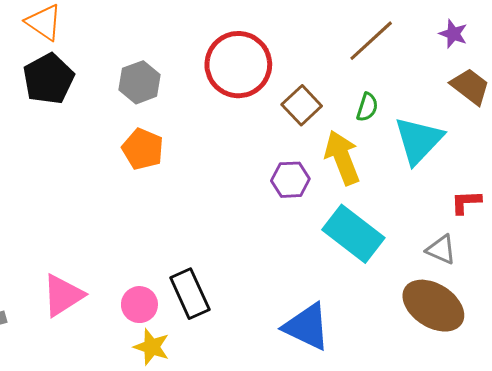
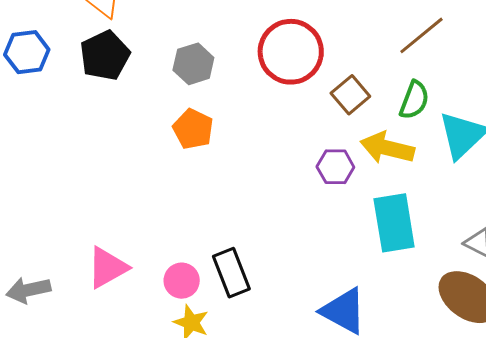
green semicircle: (367, 107) -> (414, 100), size x1.4
yellow arrow: (342, 158) -> (387, 148), turned -58
cyan rectangle: (353, 234) -> (394, 223), turned 40

